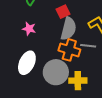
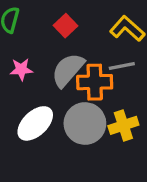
gray semicircle: (68, 29) -> (68, 70), moved, turned -135
white ellipse: (27, 63) -> (35, 123), turned 40

